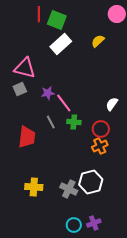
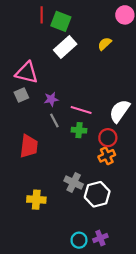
pink line: (64, 103) -> (81, 110), moved, turned -36
white semicircle: (112, 104) -> (120, 111), size x1.6
gray line: (51, 122) -> (54, 121), moved
gray cross: (69, 189) -> (74, 183), moved

